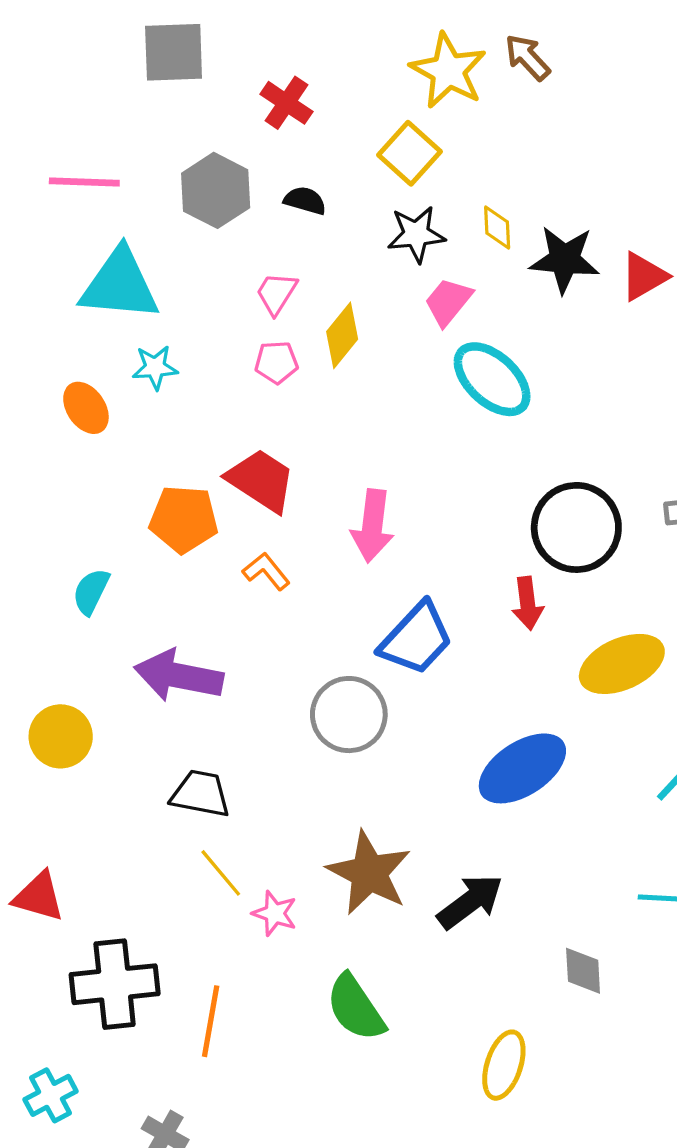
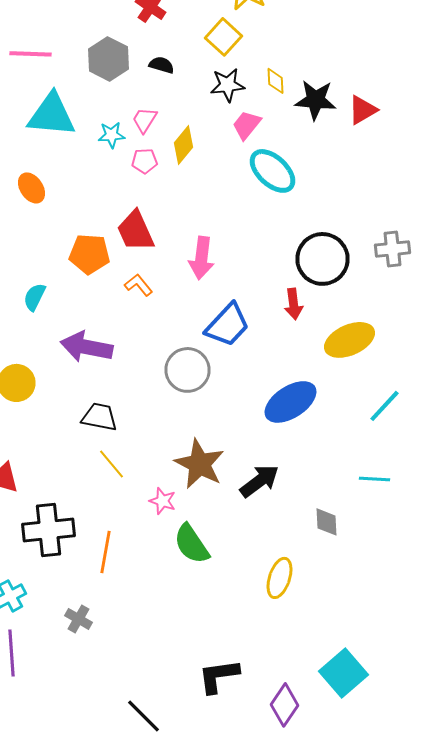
cyan star: (155, 367) -> (112, 135), moved
red trapezoid: (261, 480) -> (136, 231), turned -147
pink star: (275, 913) -> (162, 501), moved

